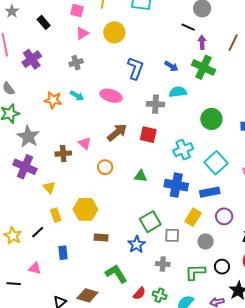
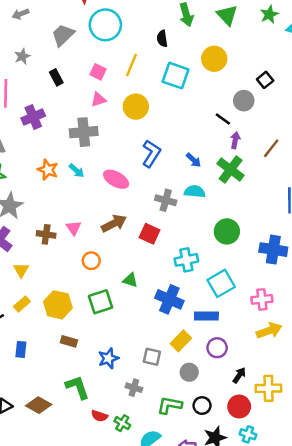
gray cross: (76, 63) -> (84, 132), size x1.6
yellow rectangle: (56, 215) -> (22, 304), turned 56
green square: (150, 222) -> (100, 302), moved
red semicircle: (139, 293) -> (99, 416), turned 56

